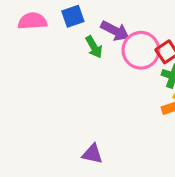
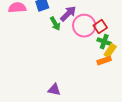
purple arrow: (115, 31) -> (68, 14), turned -72

